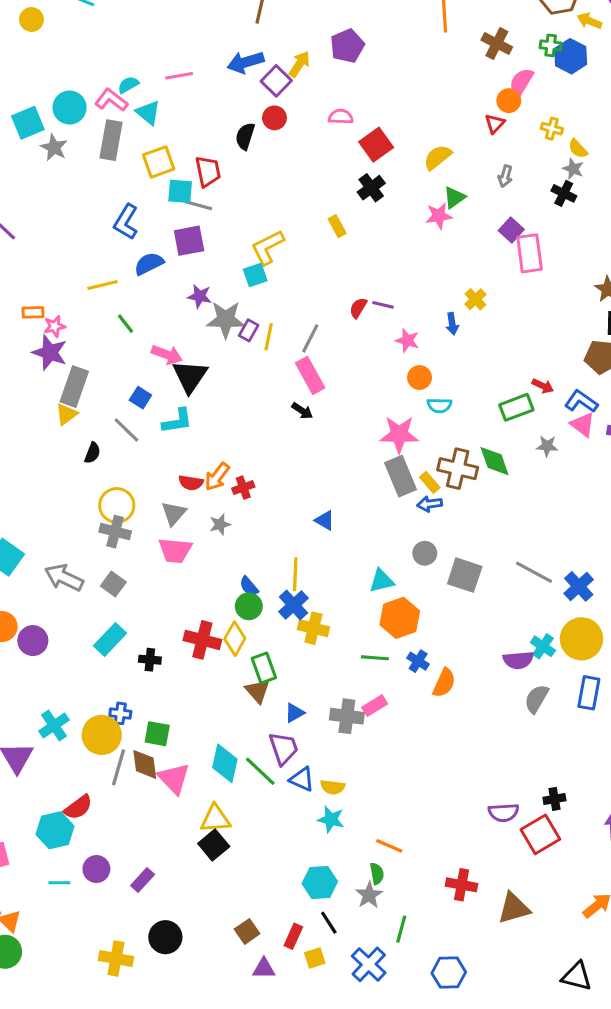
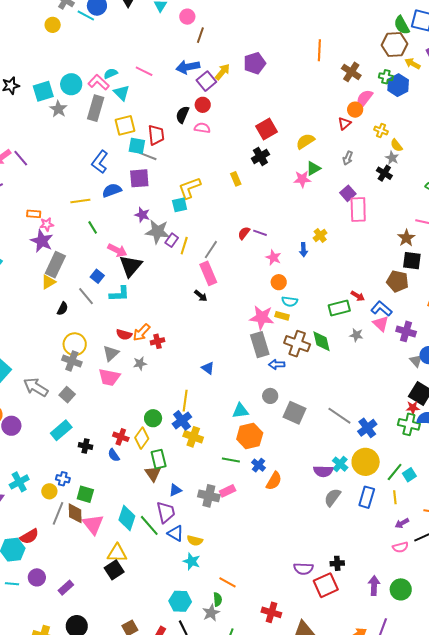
pink line: (179, 76) -> (144, 71), turned 30
pink semicircle: (341, 117) -> (202, 128), moved
yellow rectangle: (430, 482) -> (282, 316), moved, turned -40
blue semicircle: (249, 586) -> (114, 455), moved
red cross: (202, 640) -> (121, 437), size x0.7
yellow circle: (102, 735) -> (49, 491), size x0.6

